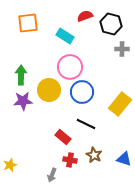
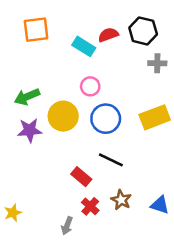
red semicircle: (85, 16) -> (108, 35), moved
pink circle: (70, 67) -> (90, 86), size x0.6
green arrow: (21, 75) -> (27, 97), turned -114
yellow rectangle: (120, 104) -> (155, 117), moved, turned 30
red cross: (70, 160) -> (90, 206), turned 32

